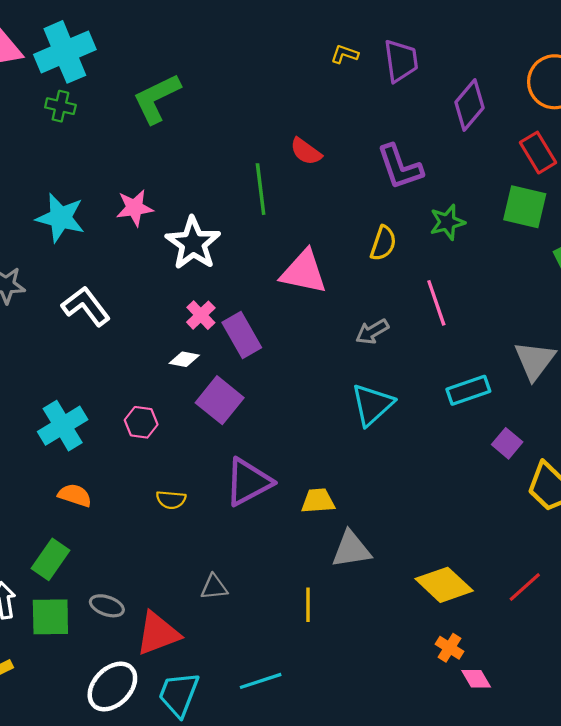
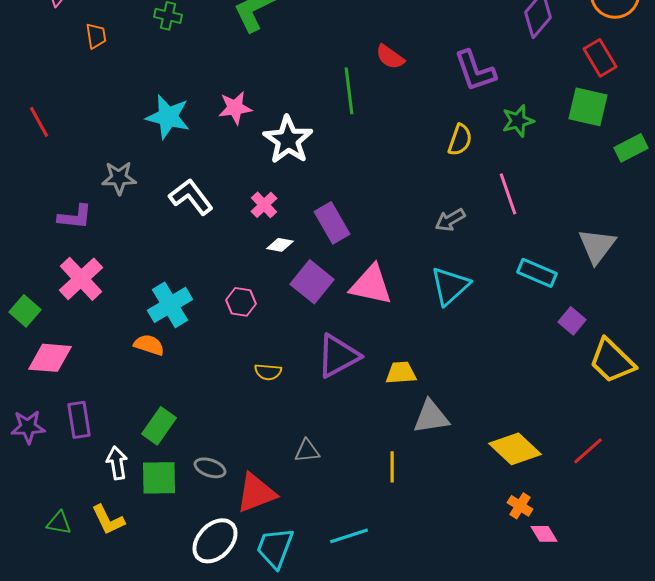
pink triangle: (304, 272) -> (371, 285), moved
pink cross: (201, 315) -> (264, 205), moved
cyan rectangle: (468, 390) -> (537, 273), turned 42
orange semicircle: (75, 495) -> (149, 345), moved

